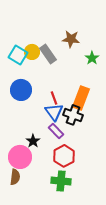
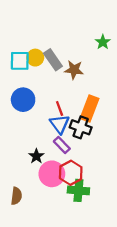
brown star: (71, 39) -> (74, 70), moved
cyan square: (18, 55) -> (20, 61), turned -30
green star: (92, 58) -> (103, 42), moved
pink circle: (20, 157) -> (52, 174), moved
green cross: (61, 181) -> (78, 190), moved

